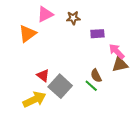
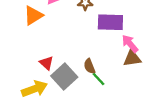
purple rectangle: (97, 34) -> (110, 22), size x1.6
brown semicircle: (96, 76) -> (89, 66), moved

